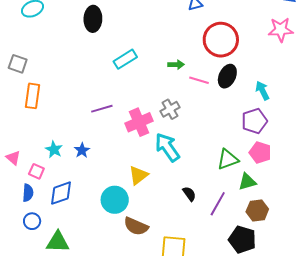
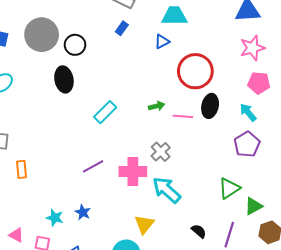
orange rectangle: (33, 96) -> (22, 169), size x0.7
pink cross: (139, 122) -> (133, 172), turned 36
pink pentagon: (260, 153) -> (259, 83), moved

